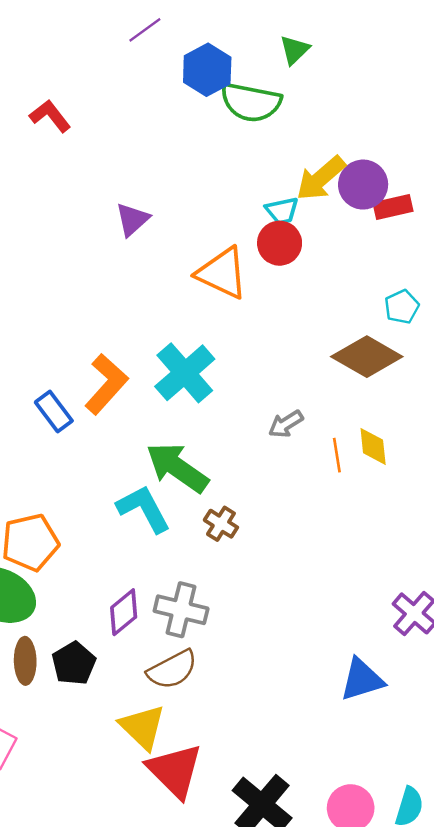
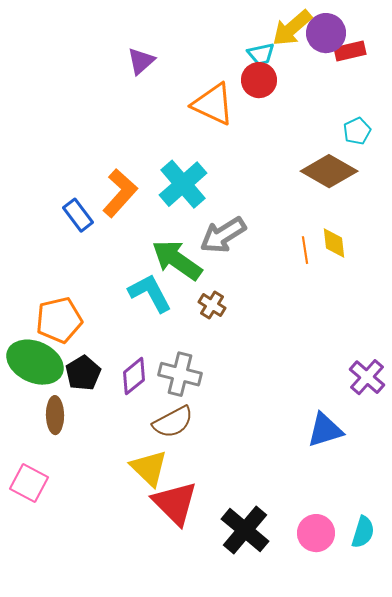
gray arrow: (286, 424) -> (223, 235), moved, size x1.6
black pentagon: (74, 663) -> (83, 373), moved

